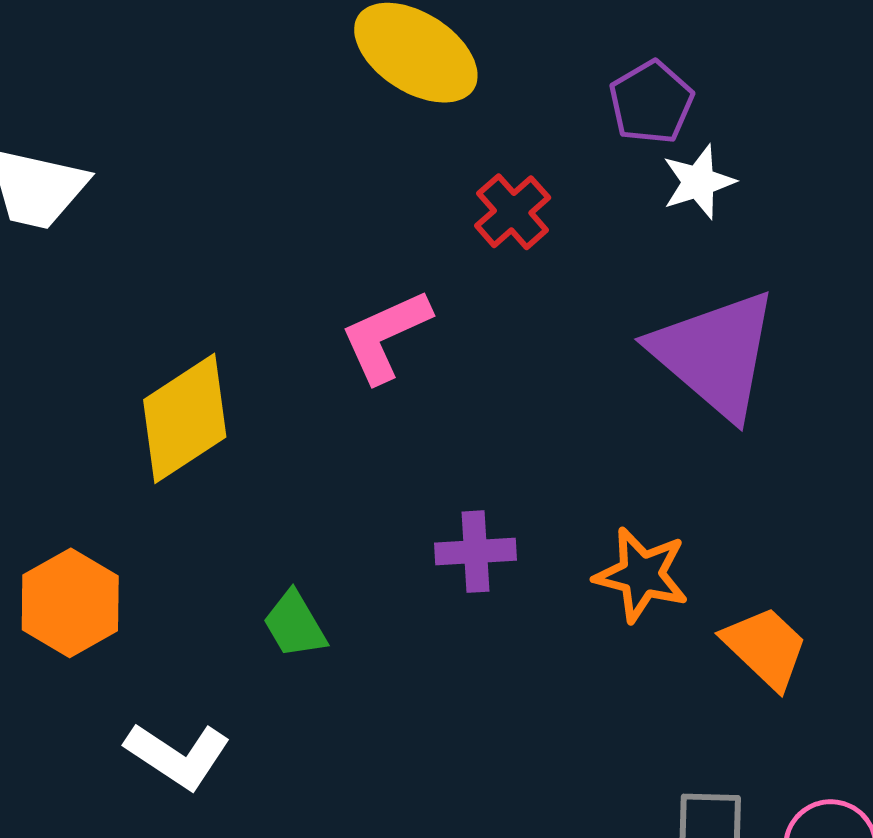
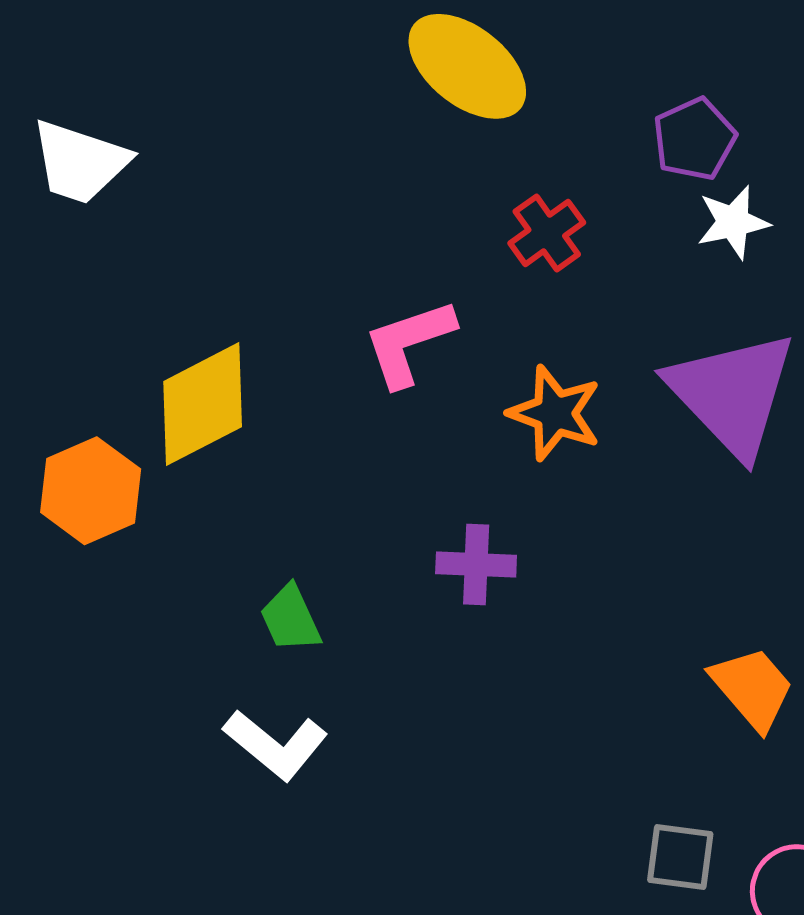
orange star: (642, 575) -> (555, 413), moved
orange hexagon: (70, 603) -> (91, 491), moved
white L-shape: (178, 756) -> (276, 745), moved

